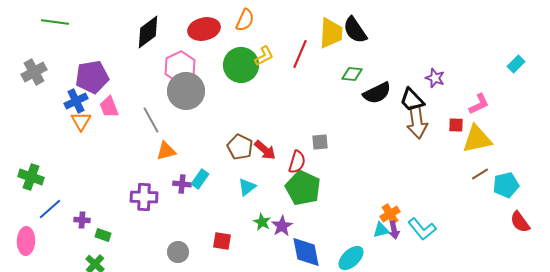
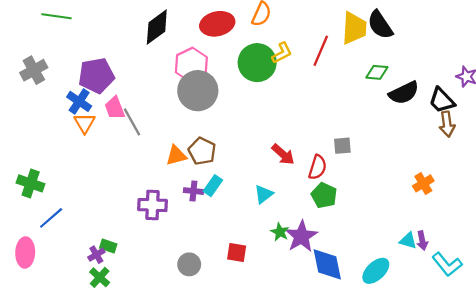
blue cross: (76, 101) -> (79, 101), turned -30
gray line: (151, 120) -> (132, 122), moved
brown arrow: (417, 122) -> (447, 124), size x0.7
brown pentagon: (240, 147) -> (202, 151), moved
green pentagon: (303, 188) -> (324, 195), size x0.7
orange cross: (390, 214) -> (423, 183), moved
purple cross: (82, 220) -> (96, 255), moved, turned -35
purple star: (282, 226) -> (301, 236), size x1.4
cyan L-shape: (422, 229) -> (447, 264), moved
cyan triangle: (381, 230) -> (408, 241), turned 30

